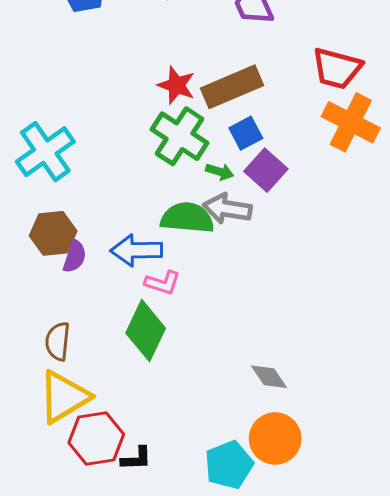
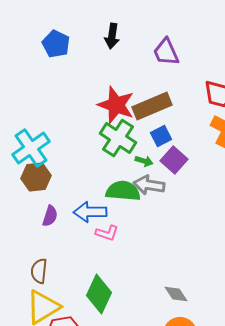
red star: (176, 85) -> (116, 105), size x1.5
brown hexagon: (53, 233) -> (36, 177), moved
green diamond: (146, 331) -> (99, 294), moved

